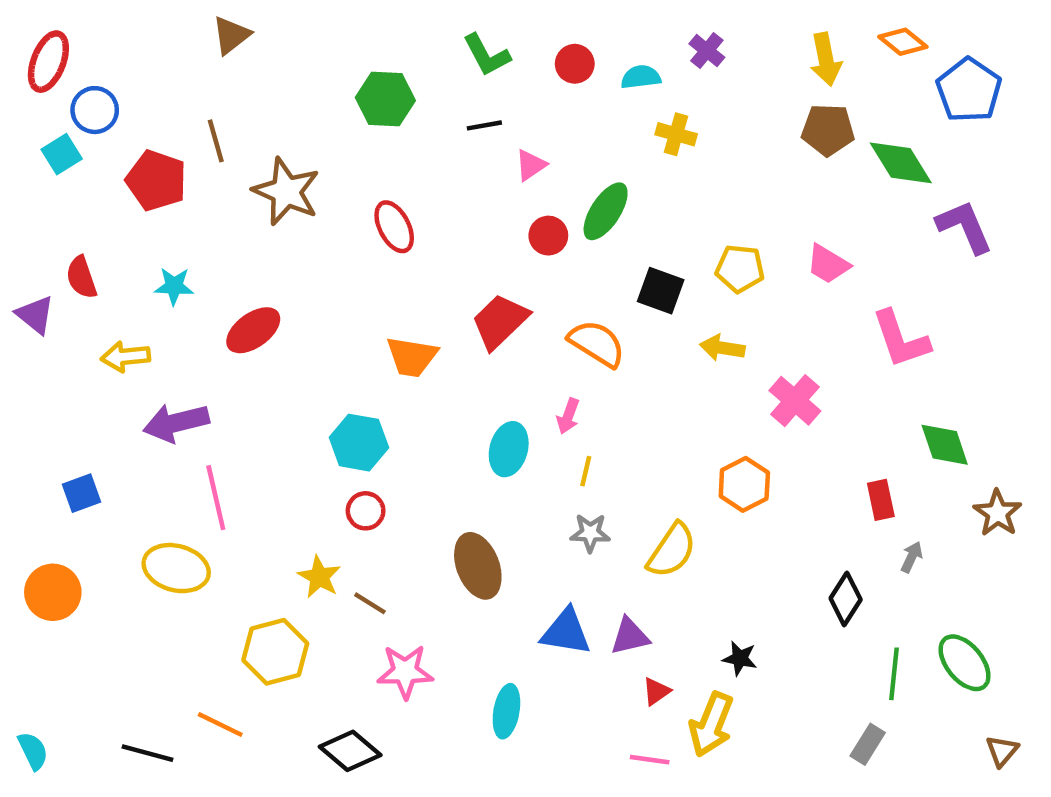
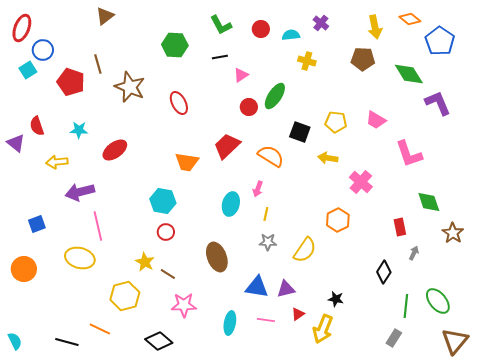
brown pentagon: (828, 130) -> (363, 59), moved
brown triangle: (1002, 751) -> (455, 341), size x1.8
pink line: (650, 760) -> (266, 320), moved

